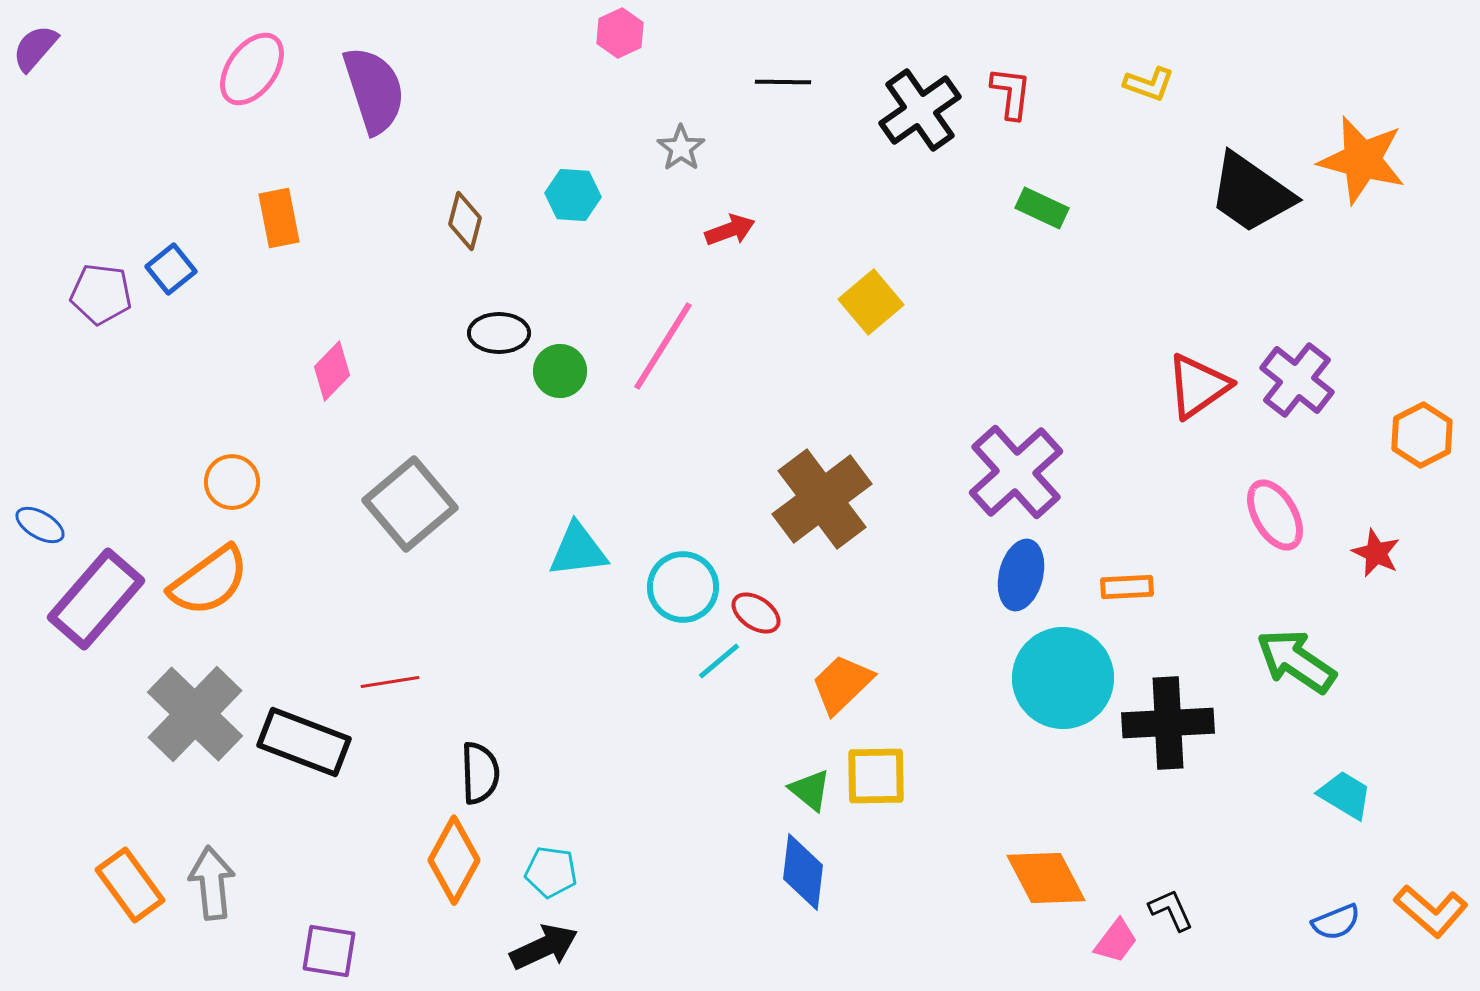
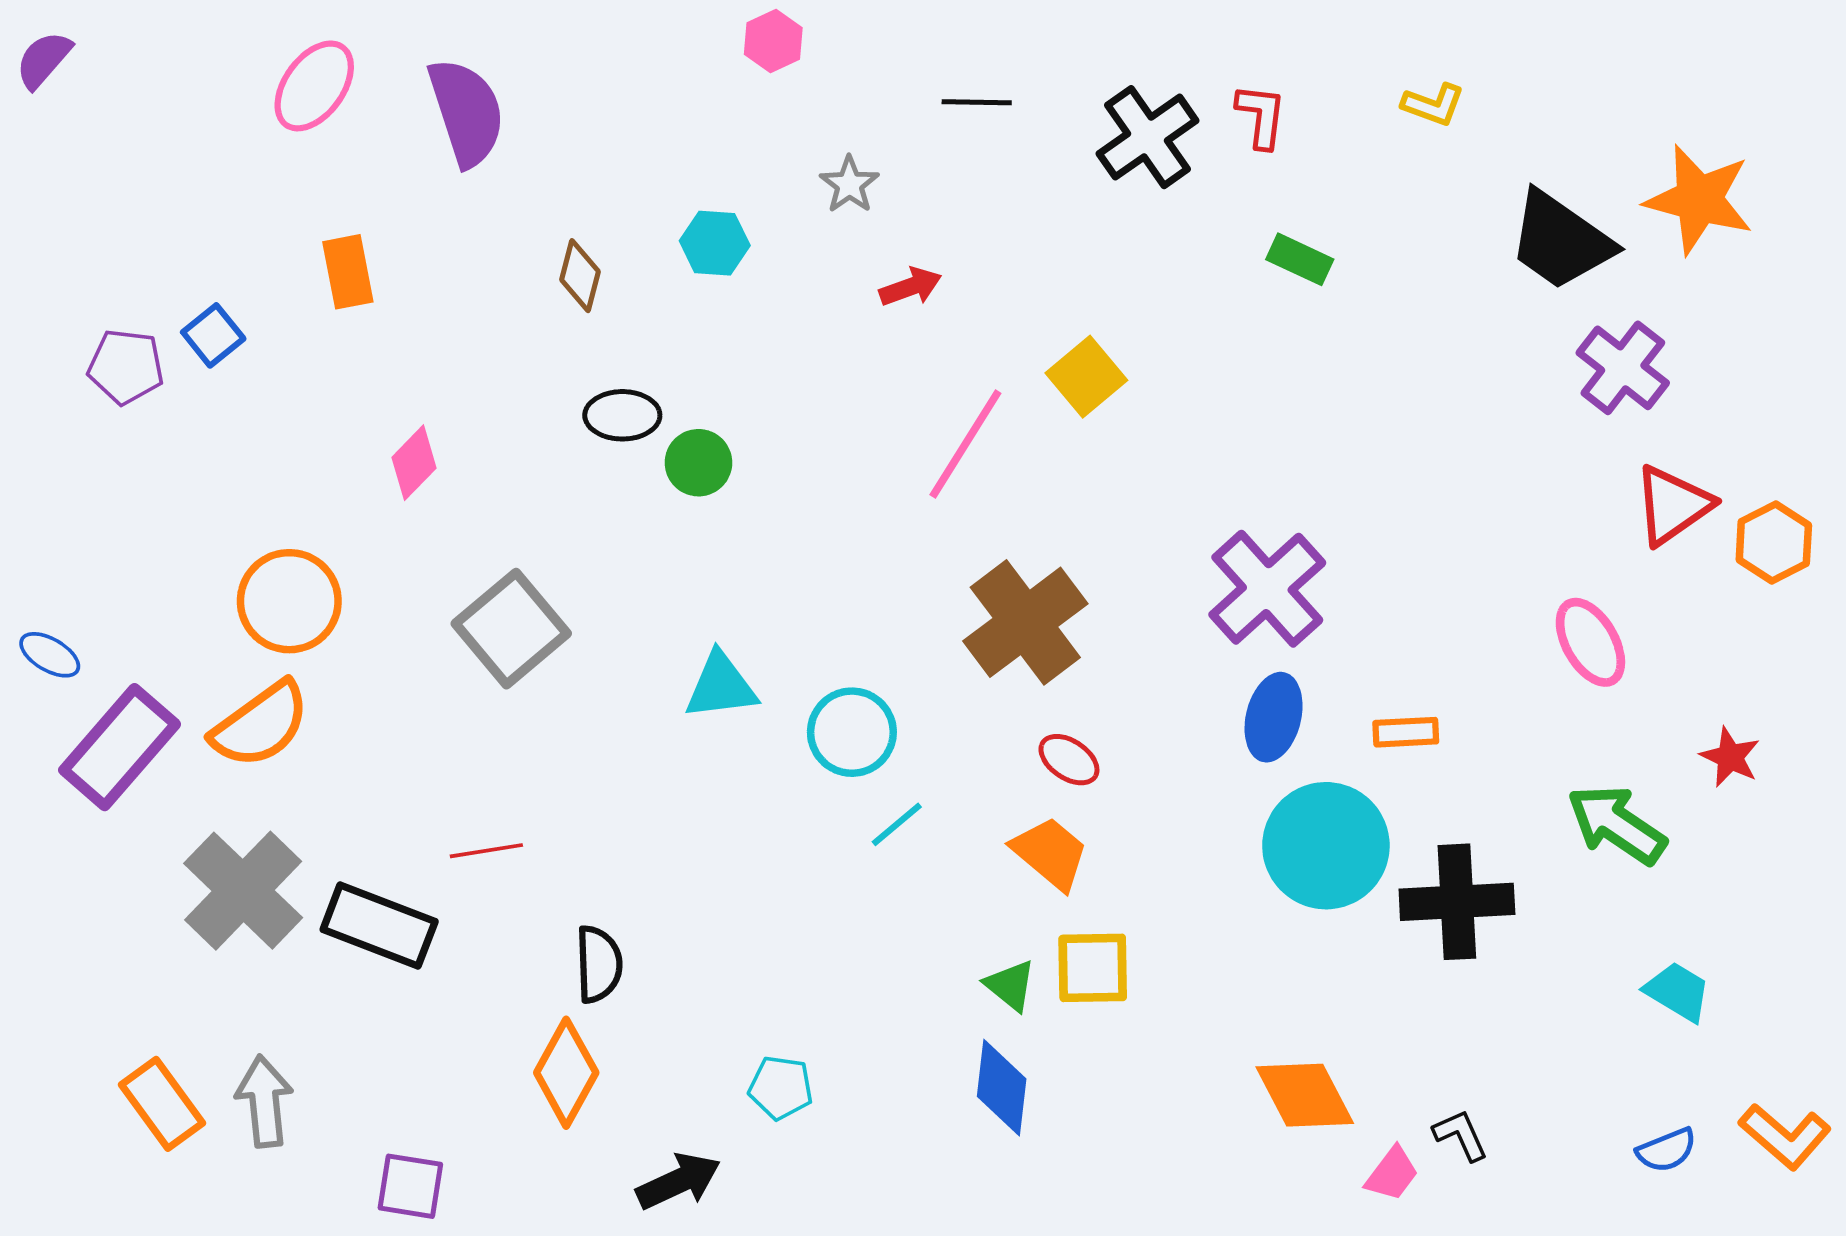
pink line: (663, 346) -> (965, 444), moved
purple cross: (1297, 380) -> (1623, 368), moved
red triangle: (1198, 386) -> (1673, 505), moved
orange circle: (232, 482) -> (289, 601), size x1.5
red star: (1376, 553) -> (1730, 757), moved
red ellipse: (756, 613) -> (1069, 760), moved
orange trapezoid: (842, 684) -> (1050, 853), turned 84
cyan pentagon: (551, 872) -> (781, 1088), moved

